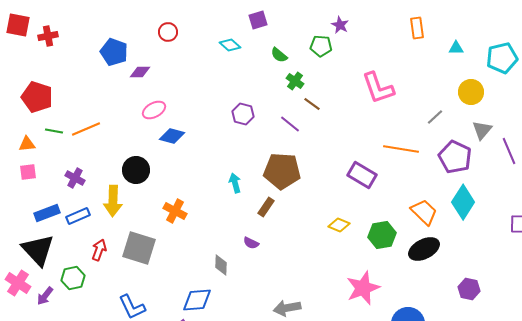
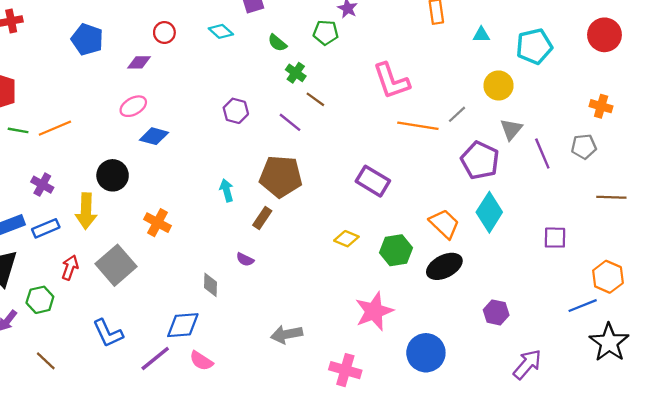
red circle: (168, 32) -> (164, 32), moved
purple diamond: (140, 72) -> (139, 62), moved
orange line: (401, 149) -> (418, 126), moved
gray square: (139, 248) -> (116, 265), turned 32

